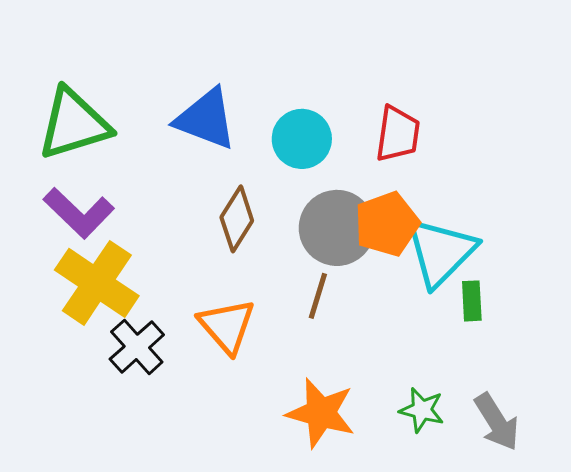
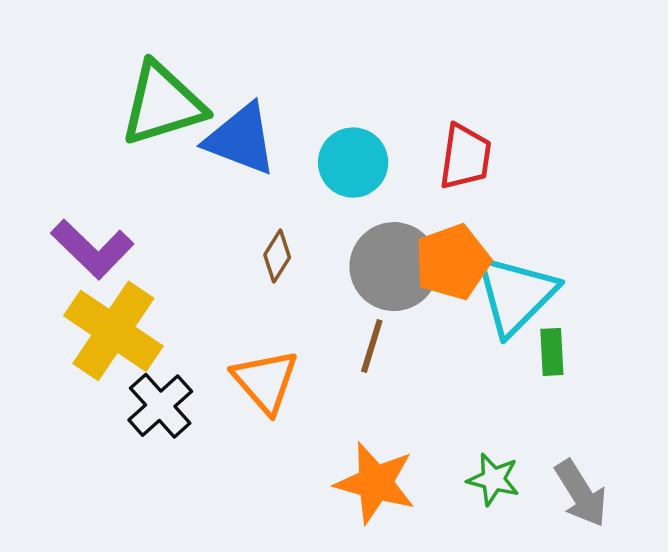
green triangle: (74, 124) -> (163, 104), moved
brown diamond: (237, 219) -> (277, 256), size x0.7

